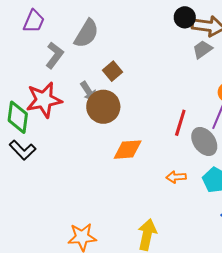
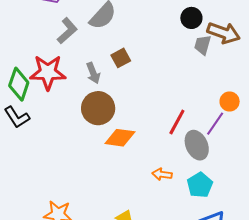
black circle: (185, 17) -> (191, 18), moved
gray trapezoid: (202, 49) -> (203, 45), moved, turned -50
brown circle: (103, 107) -> (98, 108), moved

